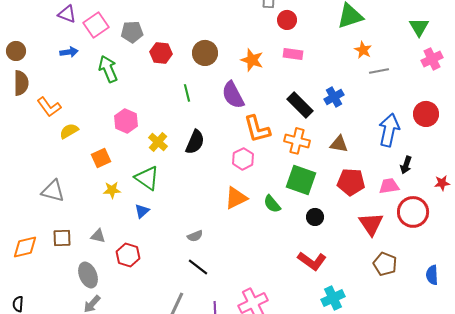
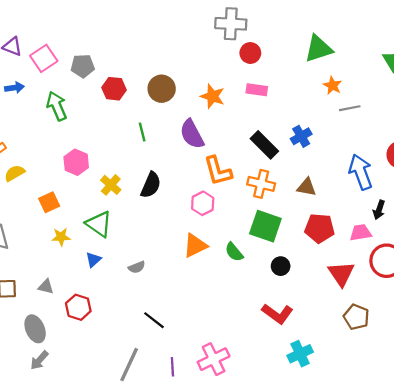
blue arrow: (389, 130) -> (361, 172), turned -32
gray semicircle: (195, 236) -> (137, 267), moved

